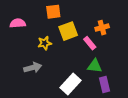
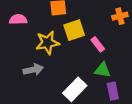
orange cross: (102, 28) -> (120, 16), moved
yellow star: (45, 43) -> (47, 43), size x1.5

